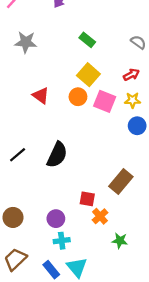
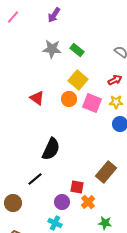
gray star: (26, 42) -> (52, 49), moved
black line: (18, 155) -> (35, 179), moved
purple circle: (56, 219) -> (62, 202), moved
cyan cross: (62, 241) -> (55, 223), turned 32

